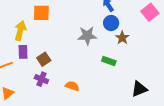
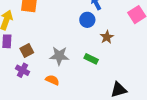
blue circle: (111, 23) -> (87, 20), moved
gray star: (87, 36) -> (59, 56), moved

